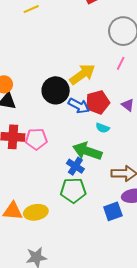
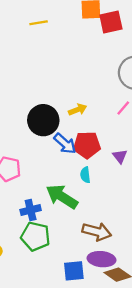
yellow arrow: (82, 74) -> (78, 110), size x0.6
cyan semicircle: (103, 128) -> (85, 175), turned 48
blue cross: (75, 166) -> (31, 210), moved, turned 30

